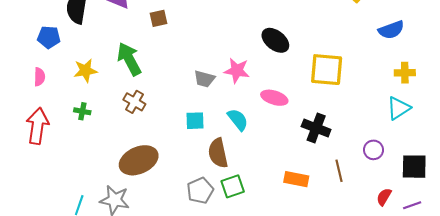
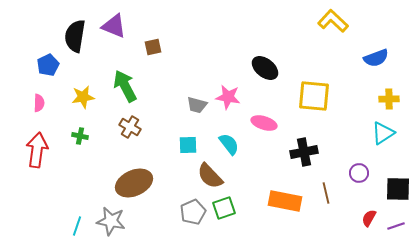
blue pentagon: (49, 37) -> (48, 65), turned -30
black cross: (316, 128) -> (304, 152), turned -32
brown semicircle: (218, 153) -> (210, 176), turned -32
orange rectangle: (296, 179) -> (285, 201), size x1.4

